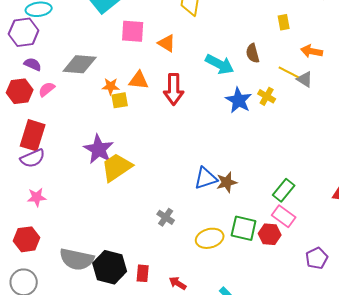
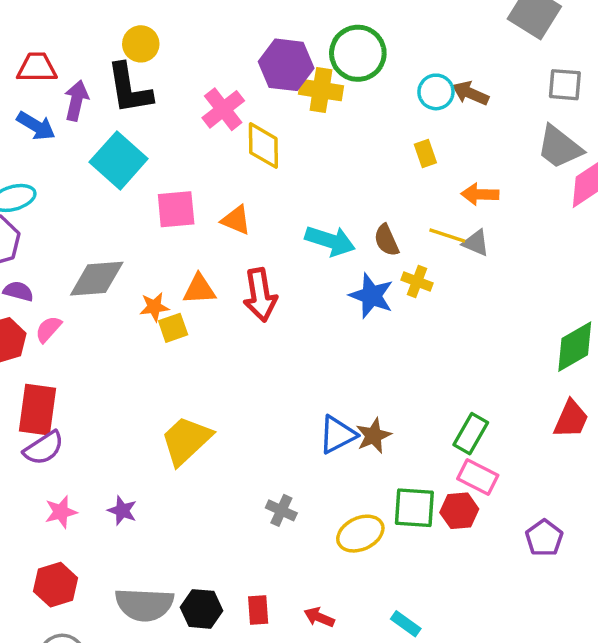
brown semicircle: (253, 53) -> (386, 240), moved
purple star: (99, 149) -> (122, 511), moved, size x0.6
black hexagon: (110, 267) -> (201, 609), size x0.7

